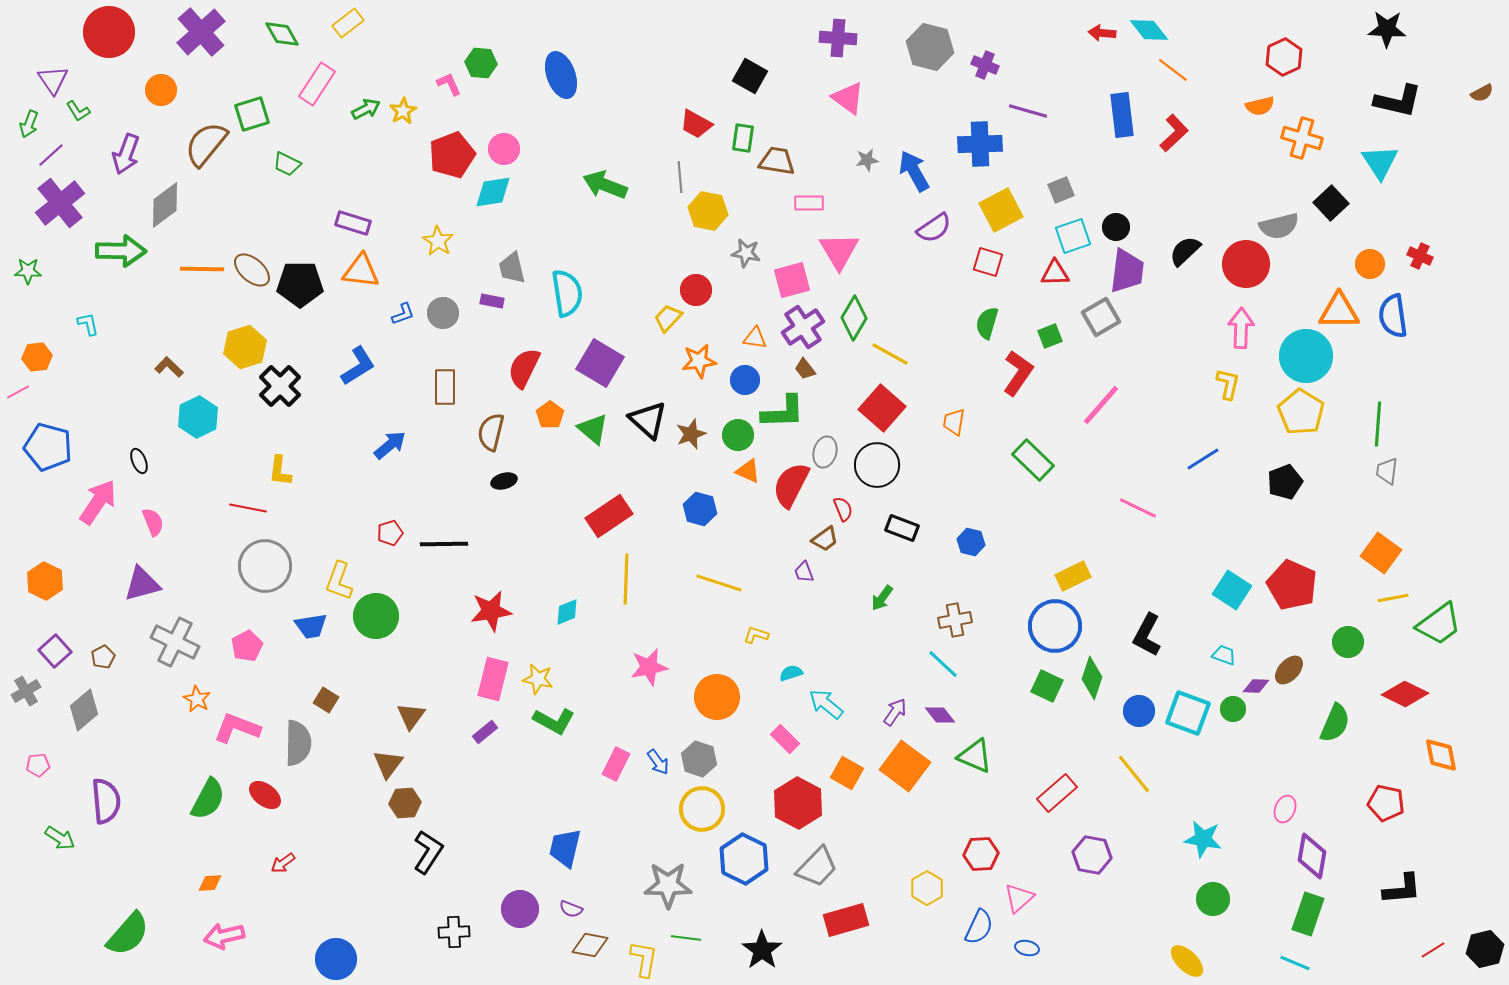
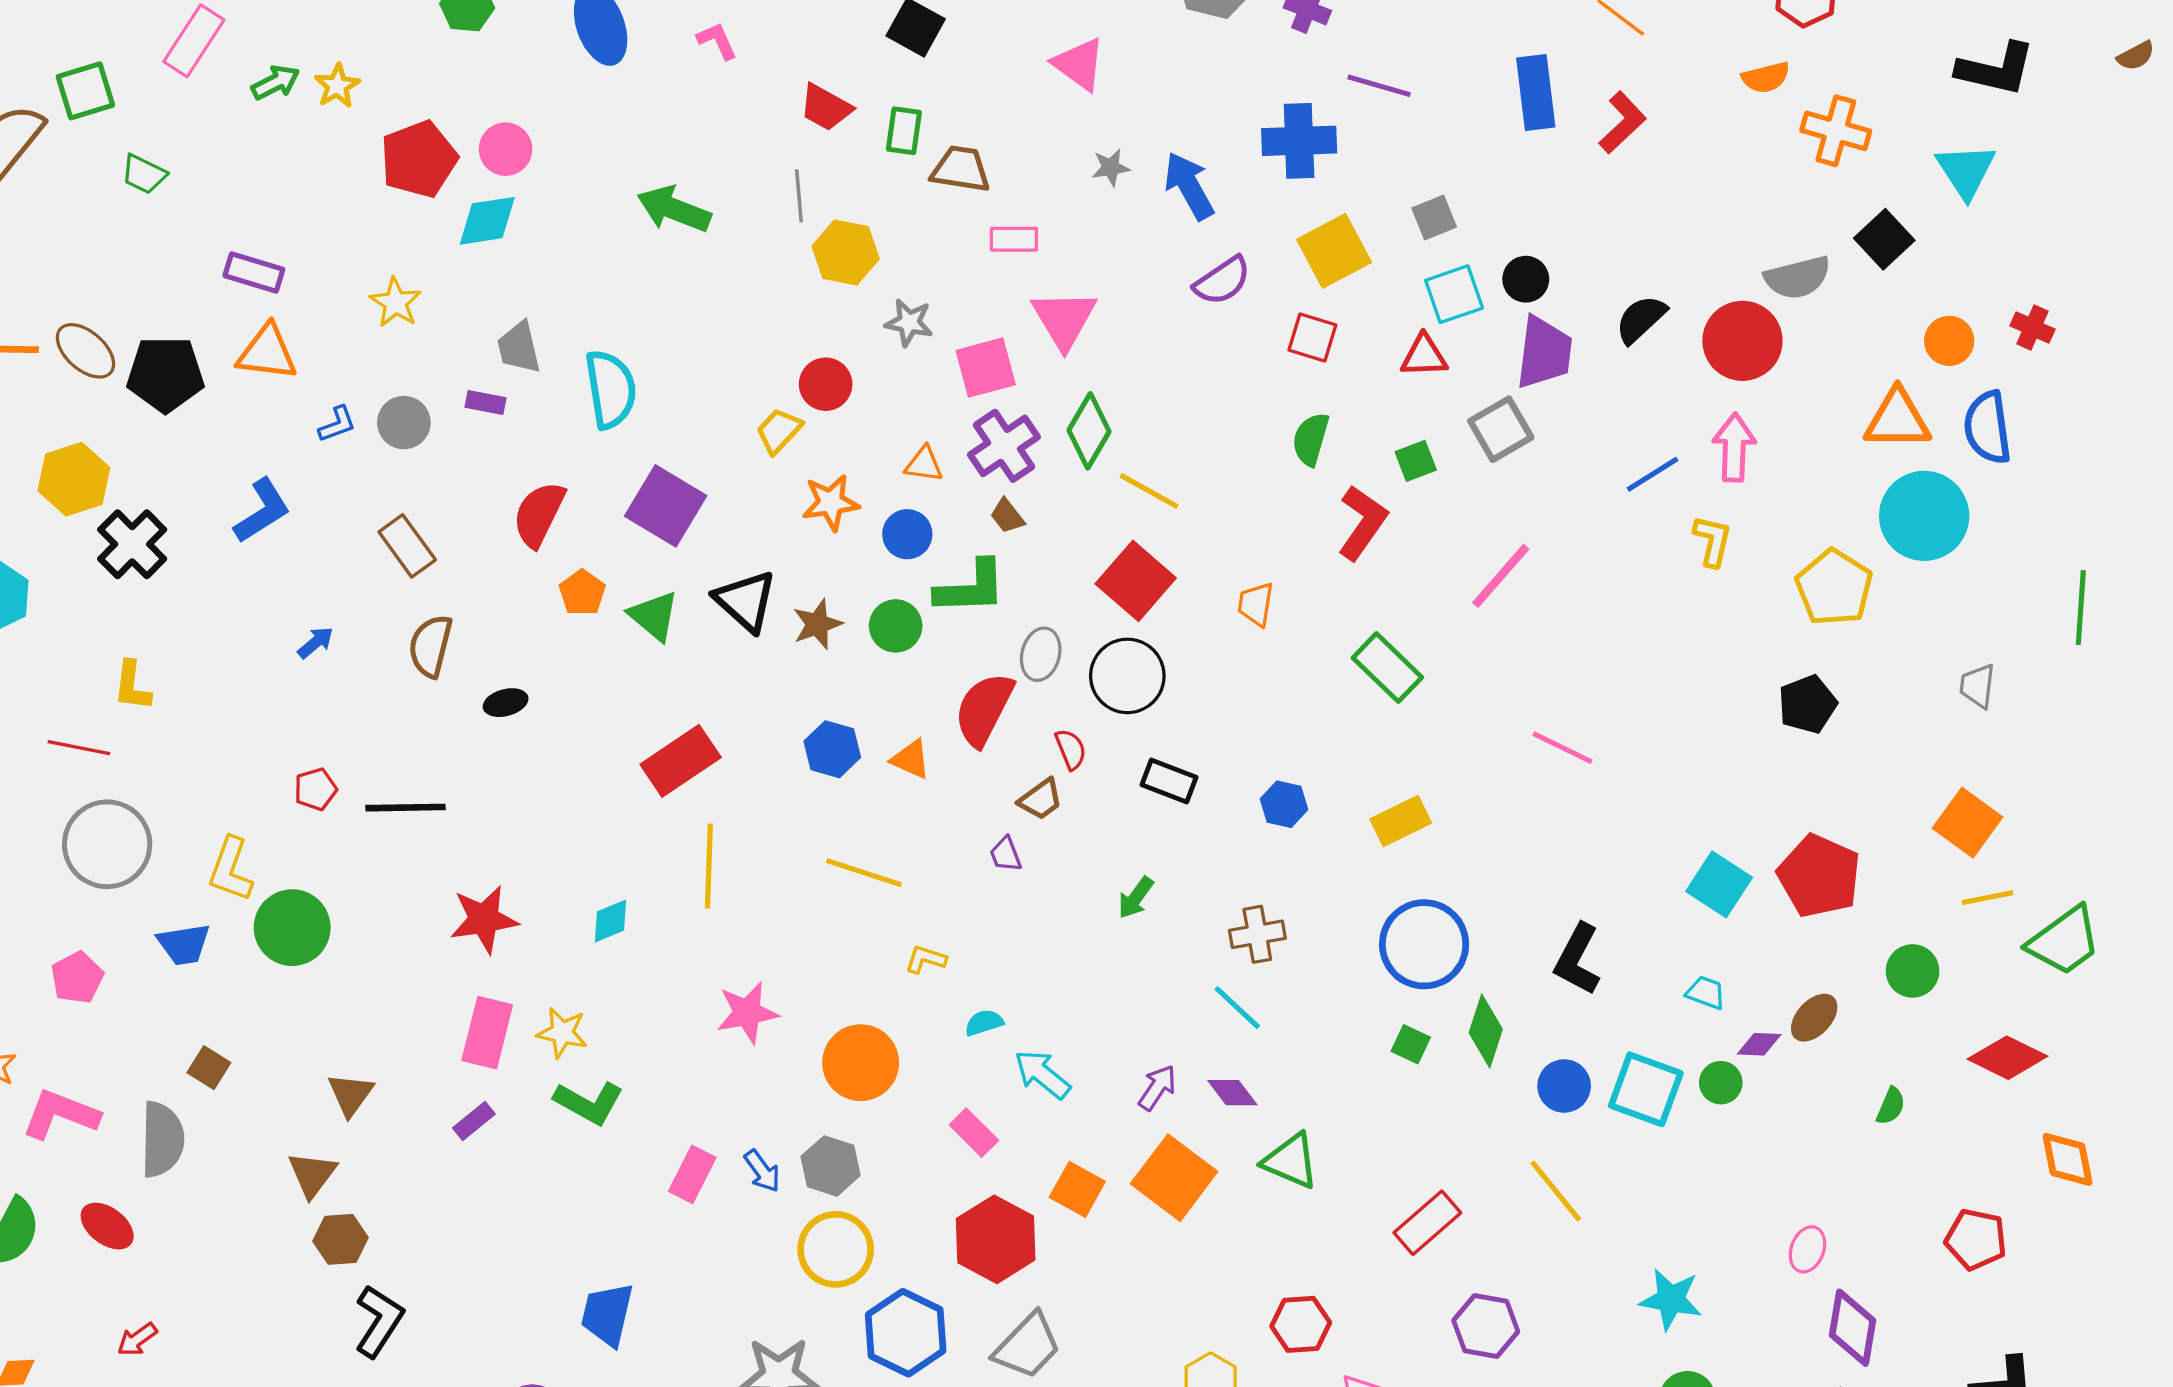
pink L-shape: (449, 84) -> (717, 41), moved
cyan circle: (1306, 356) -> (1924, 516), moved
brown rectangle: (445, 387) -> (407, 546), turned -36
green line: (1378, 424) -> (2081, 608), moved
brown semicircle: (491, 432) -> (431, 646), moved
blue arrow: (390, 445) -> (316, 643), size x0.7
blue line: (1203, 459) -> (1652, 474), moved
orange triangle: (748, 471) -> (911, 759), moved
yellow rectangle: (1073, 576) -> (1401, 821), moved
green square: (1047, 686) -> (1411, 1044), size x0.7
green semicircle: (1335, 723) -> (1891, 1106), size x0.6

